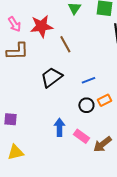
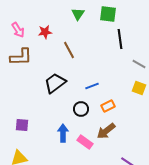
red star: (41, 26) -> (45, 32), size x0.6
black circle: (86, 105) -> (81, 109), moved
purple square: (10, 119) -> (22, 125), moved
brown arrow: (102, 144) -> (106, 131), moved

